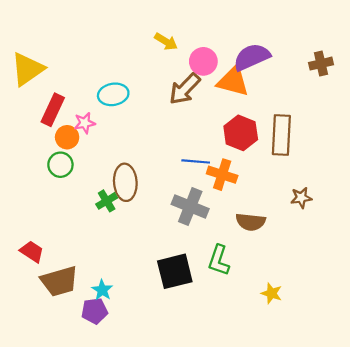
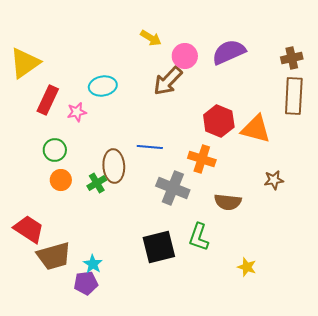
orange triangle: (233, 81) -> (256, 129), moved
brown rectangle: (281, 135) -> (294, 96), moved
orange circle: (67, 137) -> (61, 180), moved
blue line: (196, 161) -> (150, 147), moved
red trapezoid: (32, 252) -> (29, 229), size x1.4

